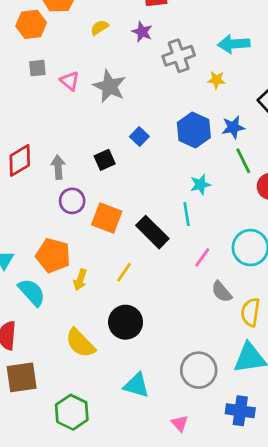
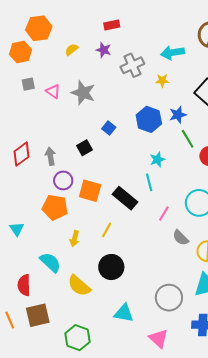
orange pentagon: (53, 255) -> (55, 207), moved
cyan semicircle: (32, 292) -> (50, 262), moved
pink triangle: (180, 423) -> (159, 338), size x1.5

